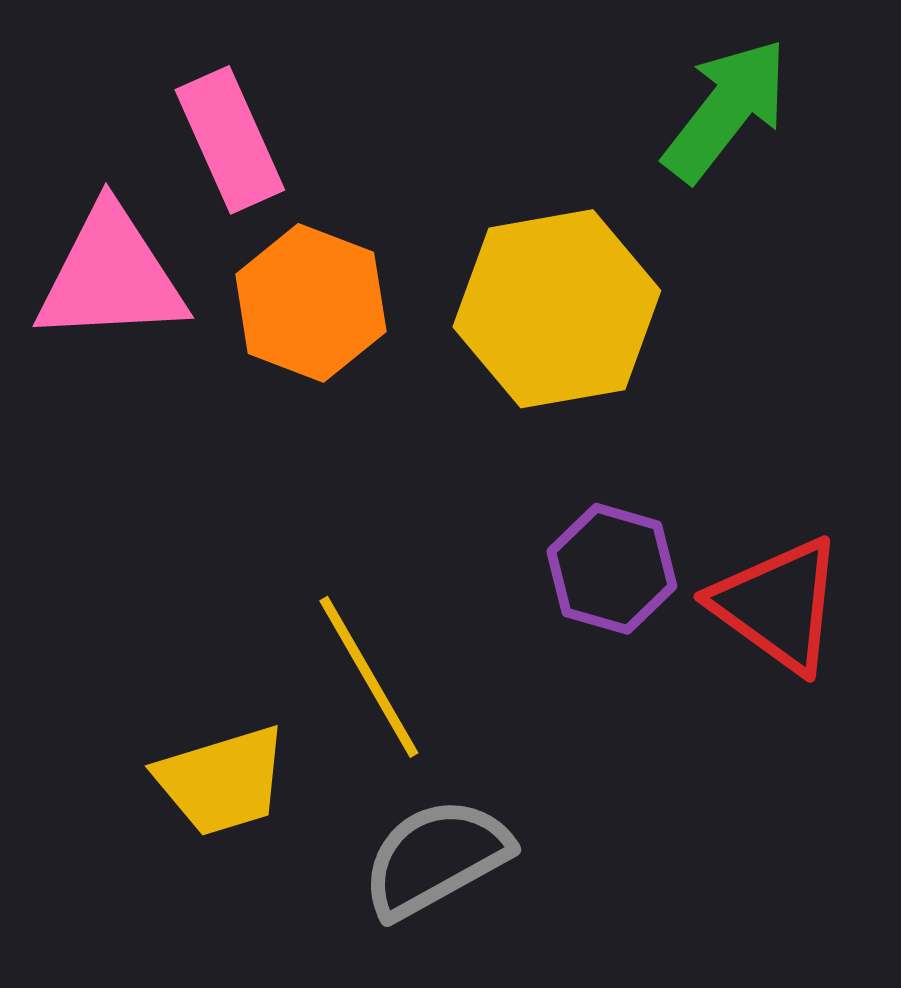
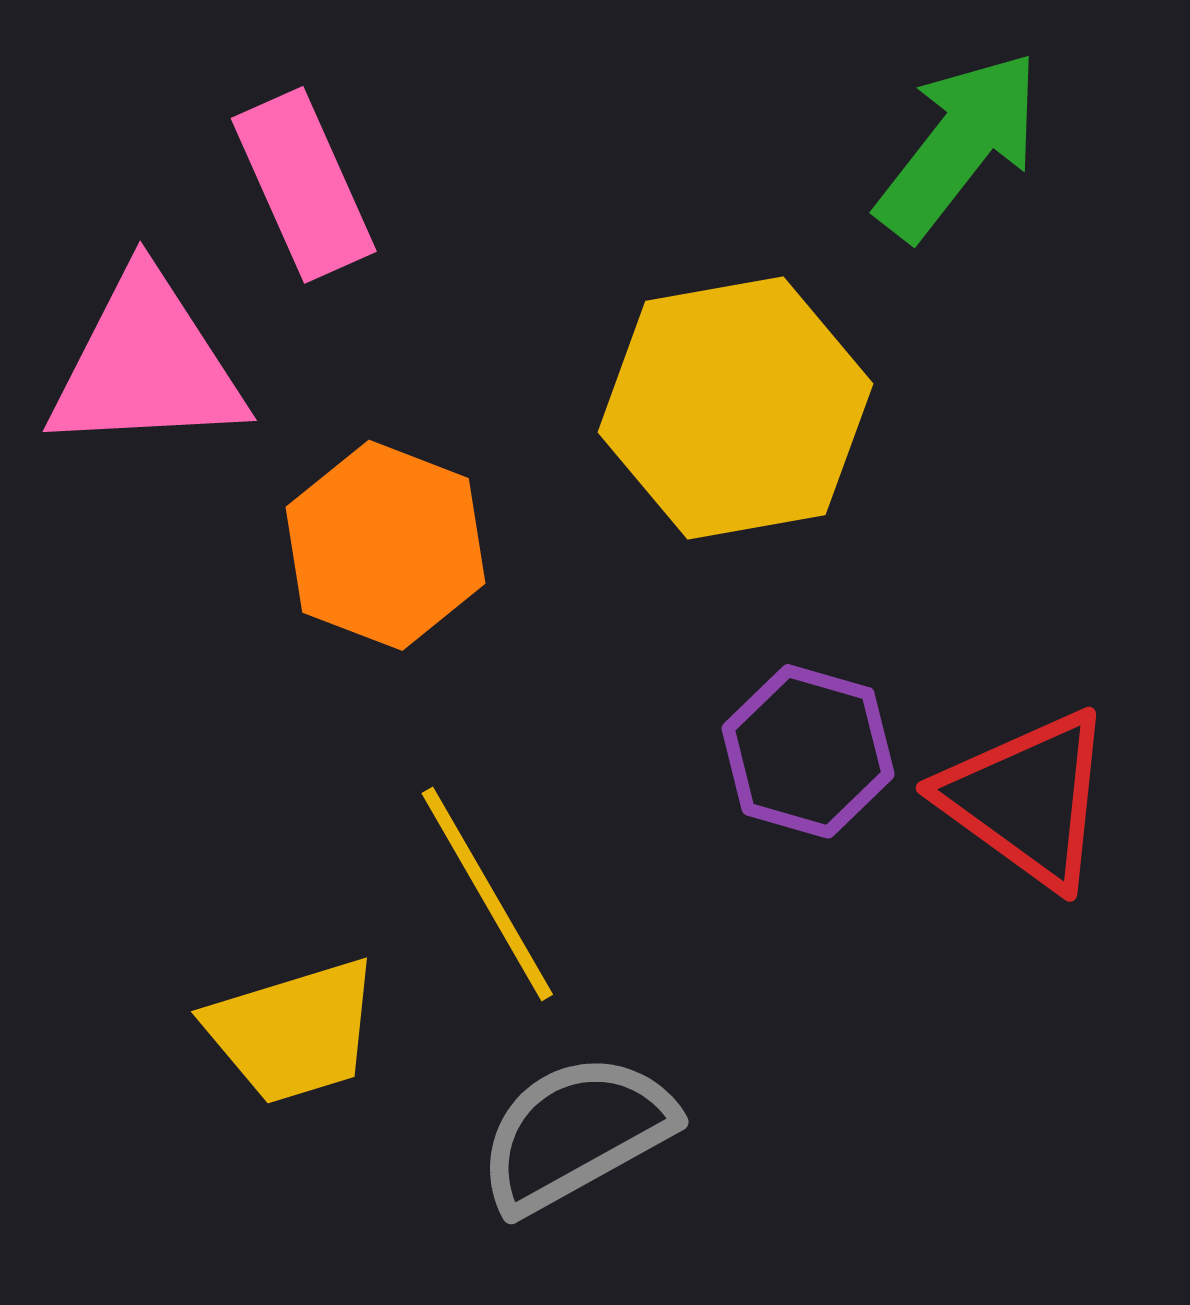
orange hexagon: (311, 303) -> (386, 545), moved

